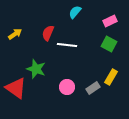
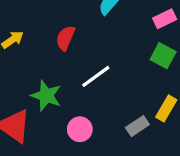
white line: (67, 45) -> (96, 76), moved, turned -42
pink circle: (67, 87) -> (80, 129), moved

